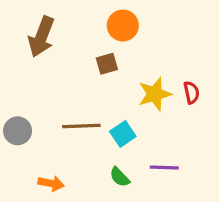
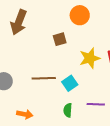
orange circle: (123, 26) -> (80, 15), moved
green semicircle: (120, 177) -> (68, 110), turned 48

